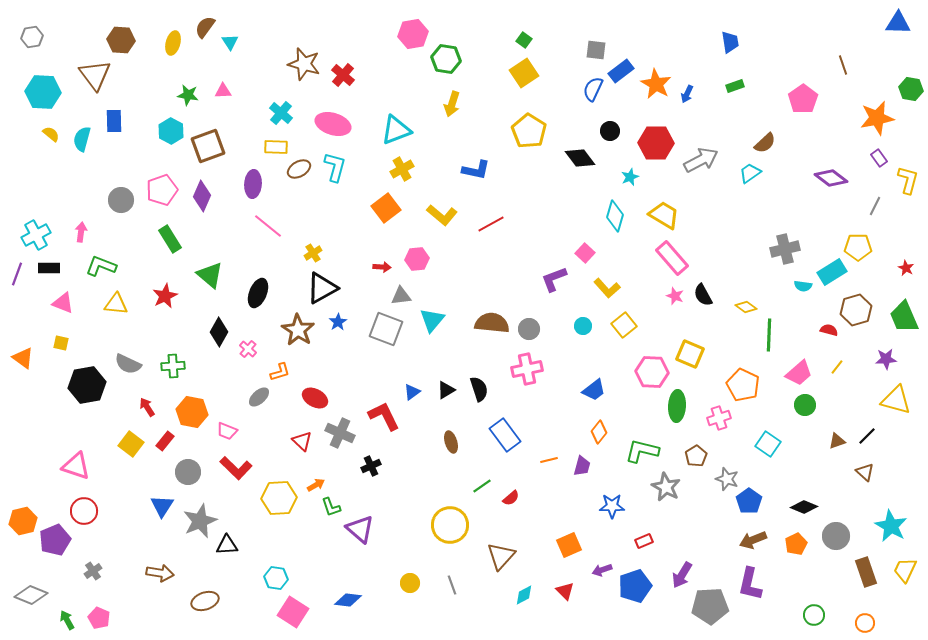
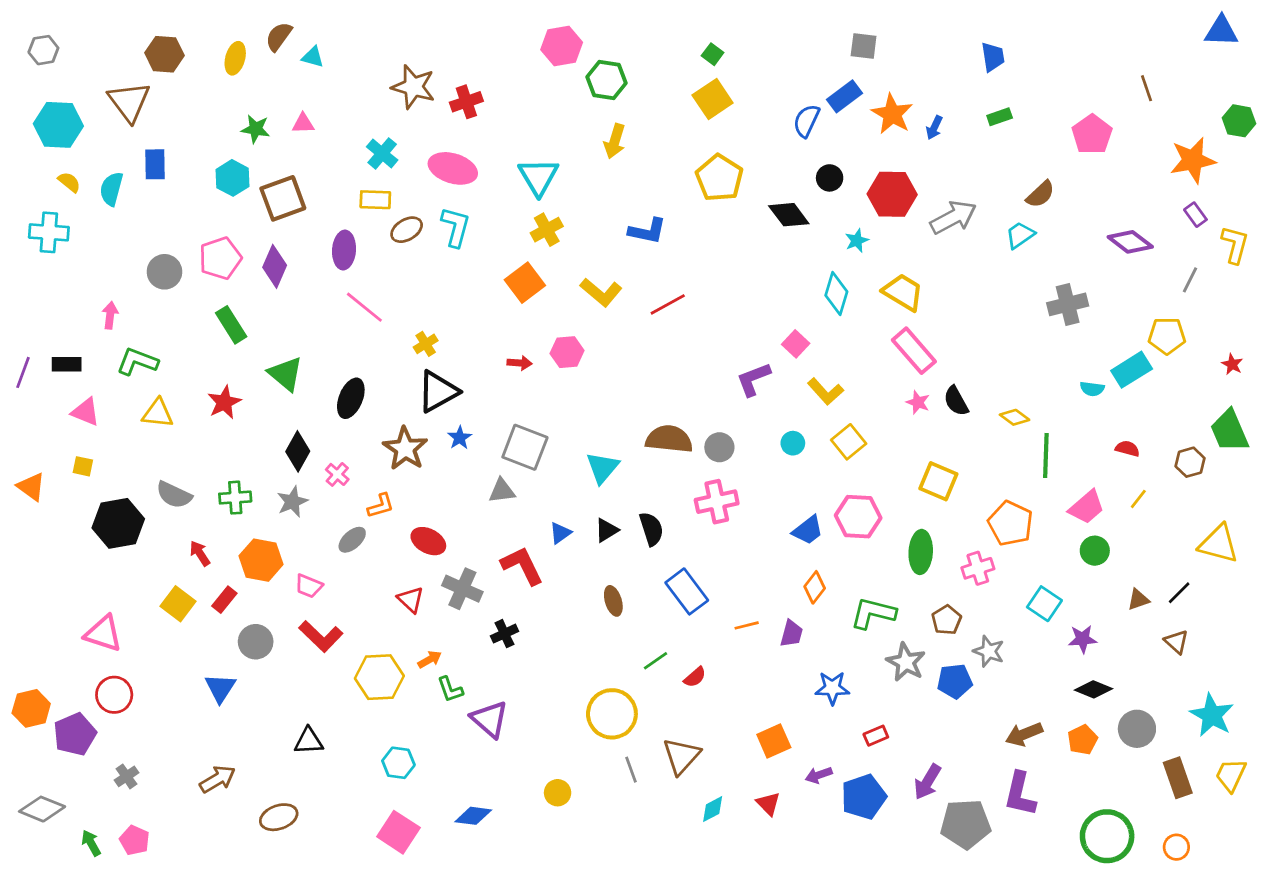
cyan triangle: (230, 42) -> (313, 57), turned -42
gray square: (596, 50) -> (864, 46), moved
red cross: (343, 75) -> (466, 102), turned 30
cyan triangle: (396, 130) -> (539, 177), turned -40
cyan cross: (36, 235) -> (49, 232), moved, turned 32
gray cross: (785, 249) -> (1068, 304), moved
gray triangle: (401, 296) -> (502, 491), moved
brown hexagon: (856, 310) -> (1190, 462), moved, size x0.7
cyan triangle: (432, 320) -> (602, 468), moved
purple star: (886, 359) -> (1083, 639), moved
pink hexagon: (652, 372) -> (858, 517), moved
blue pentagon: (749, 501) -> (955, 681), moved, turned 30
gray star: (200, 521) -> (292, 502), moved, size x0.7
brown arrow: (160, 573) -> (218, 779), turned -40
cyan hexagon: (276, 578) -> (398, 763), moved
gray line: (452, 585) -> (631, 770), moved
green circle: (814, 615) -> (1107, 836), size x1.8

